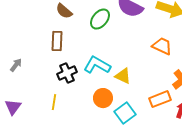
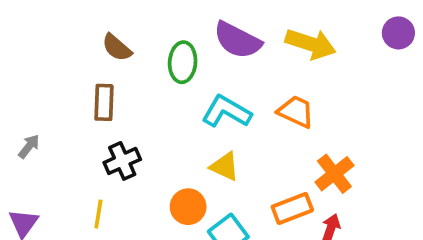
green ellipse: (100, 19) -> (183, 62), turned -35
cyan L-shape: (97, 65) -> (226, 112), moved

